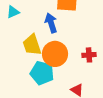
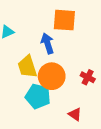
red cross: (89, 55) -> (88, 77), turned 32

